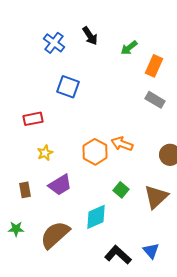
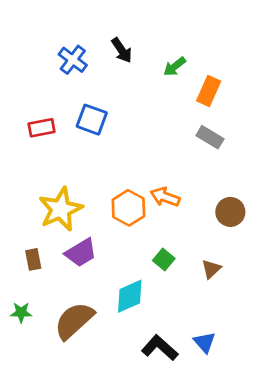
red rectangle: (33, 119) -> (42, 128), moved
yellow star: (45, 153) -> (61, 209), size x2.0
brown triangle: (156, 197) -> (211, 269), size x0.6

